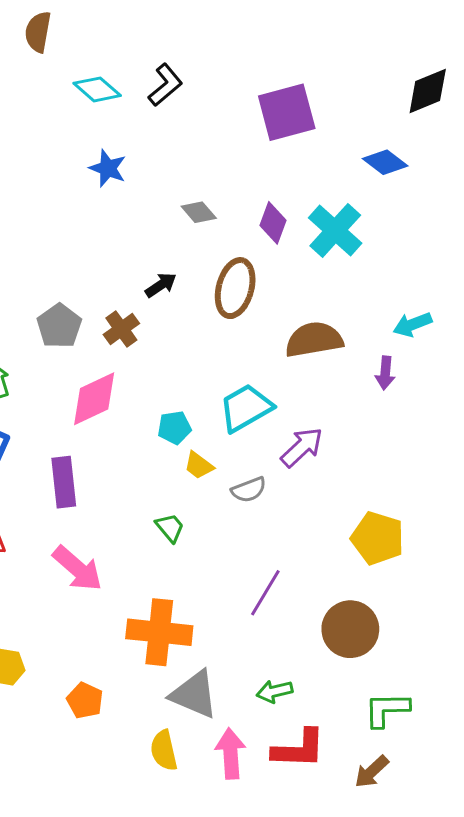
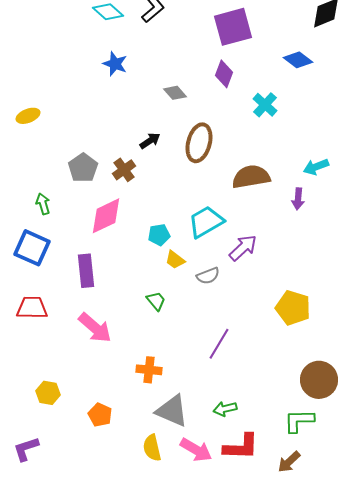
purple diamond: (273, 223) -> (224, 74), moved
cyan cross: (335, 230) -> (265, 105), size x0.7
brown circle: (350, 629) -> (319, 380), moved
orange cross: (159, 632) -> (149, 370), size x0.6
pink arrow: (231, 754) -> (196, 450), turned 124

